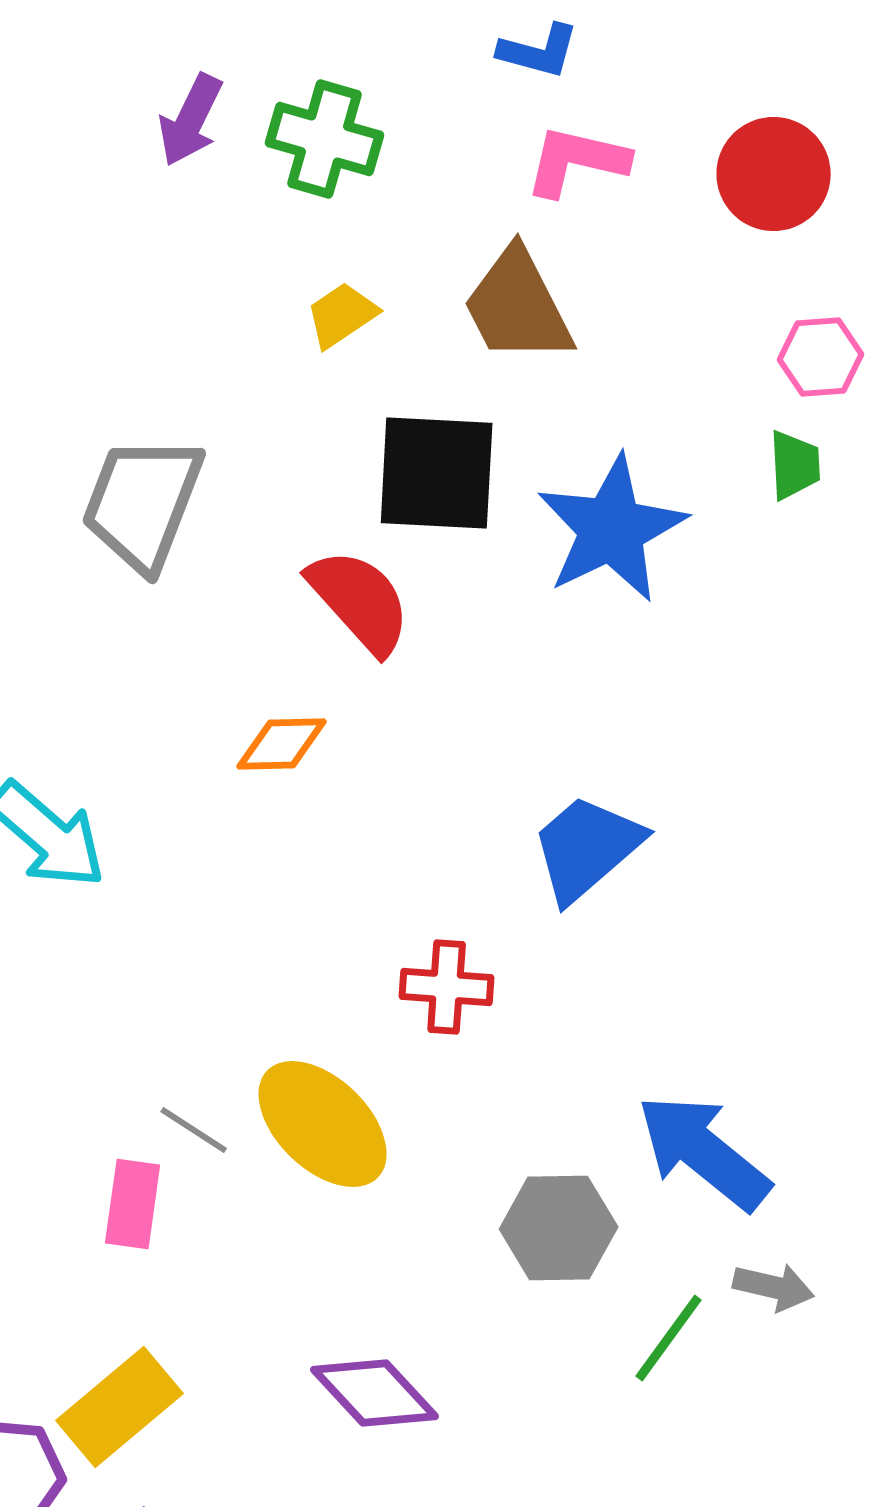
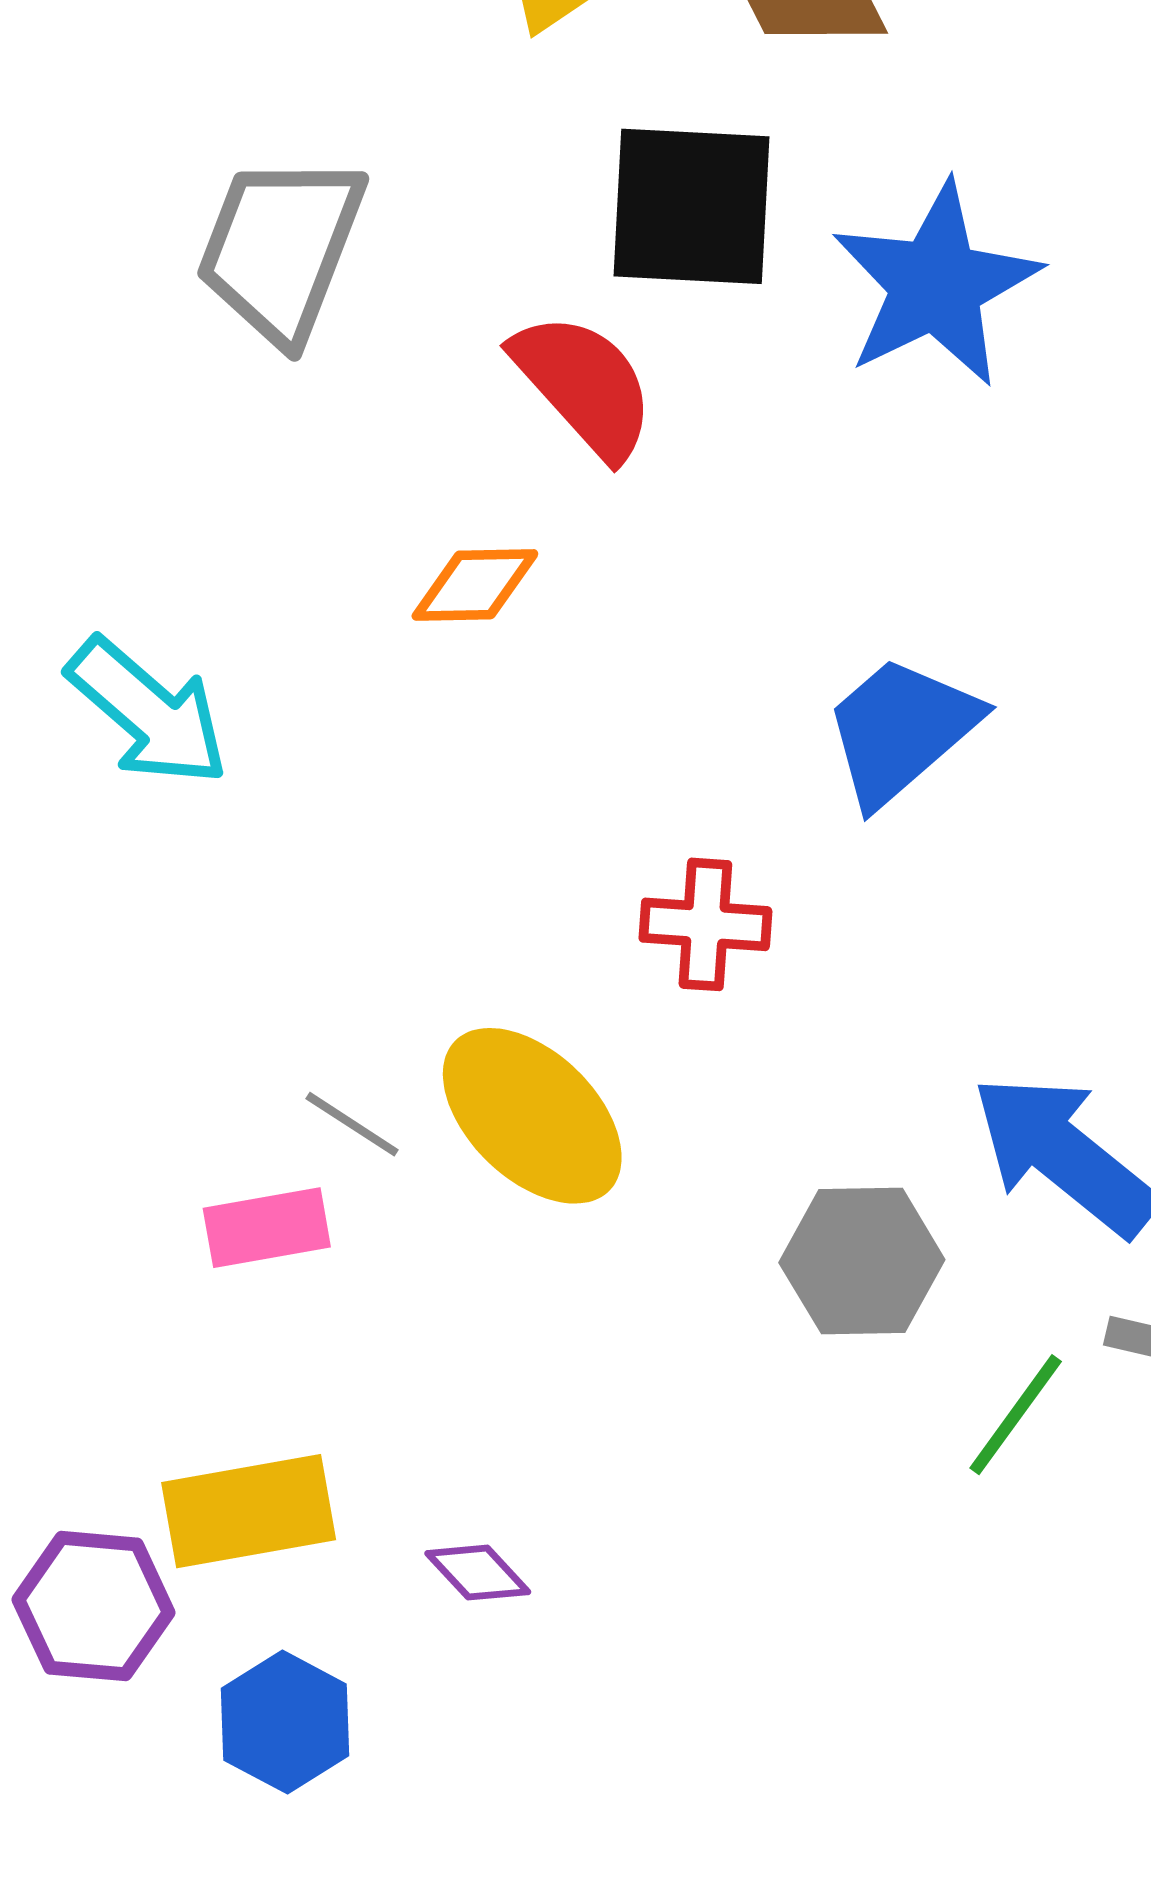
pink rectangle: (133, 1204) -> (267, 1228), turned 72
purple diamond: (375, 1393) -> (478, 1573), moved, size x0.6
yellow rectangle: (120, 1407) -> (249, 1511), turned 30

